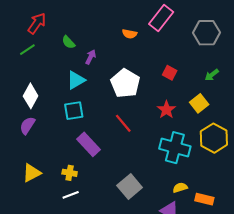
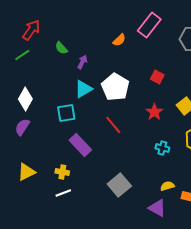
orange semicircle: (130, 34) -> (119, 40), turned -56
cyan triangle: (76, 80) -> (83, 89), moved
cyan cross: (175, 148) -> (162, 148), size x0.5

